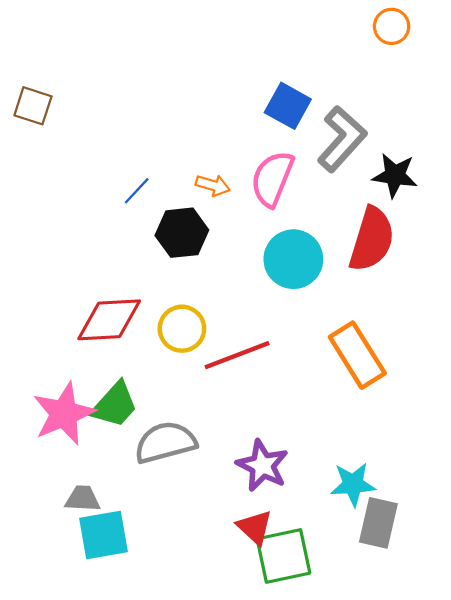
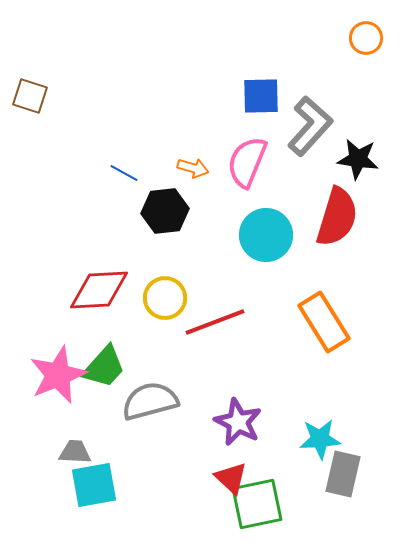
orange circle: (392, 26) -> (366, 38), moved
blue square: (288, 106) -> (261, 96), turned -30
blue line: (137, 191) -> (124, 173), turned 76

